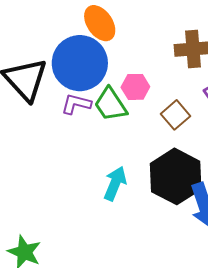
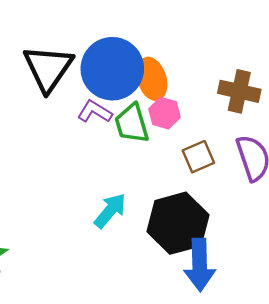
orange ellipse: (100, 23) -> (152, 79), moved

